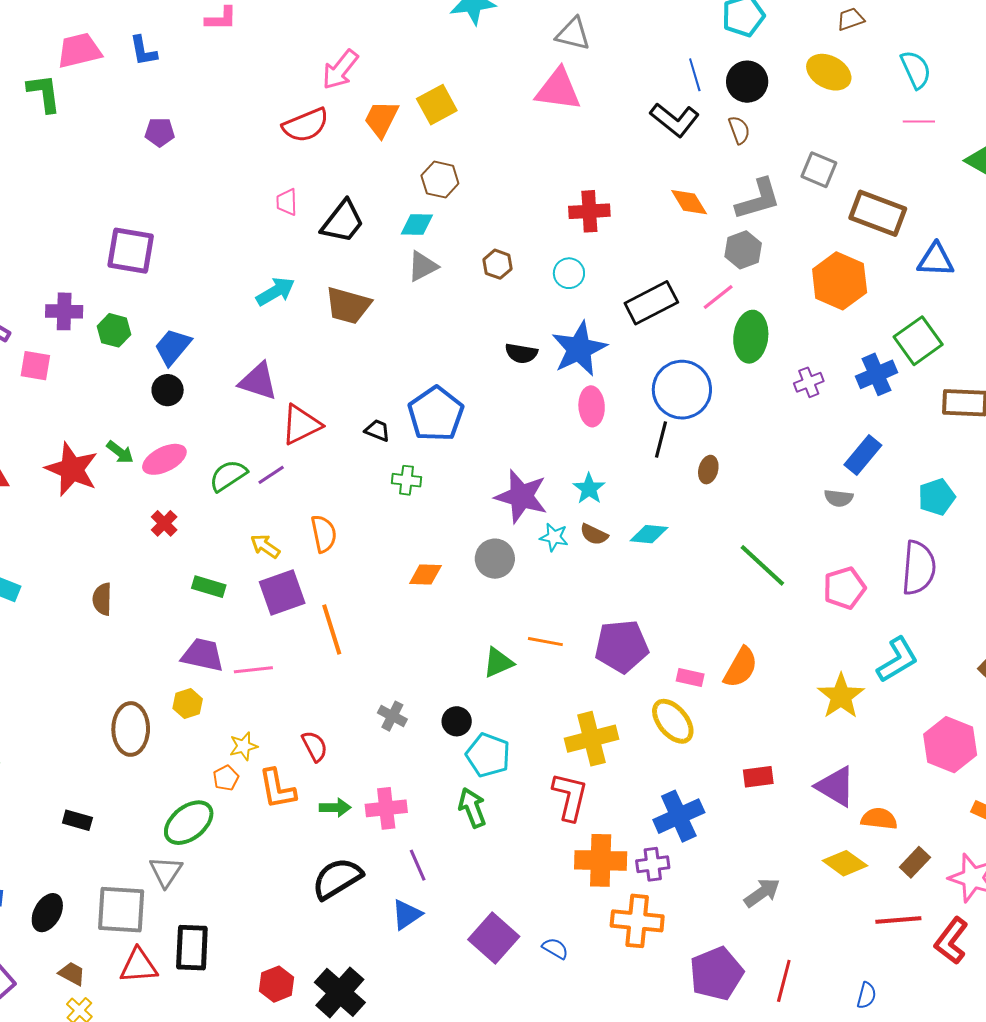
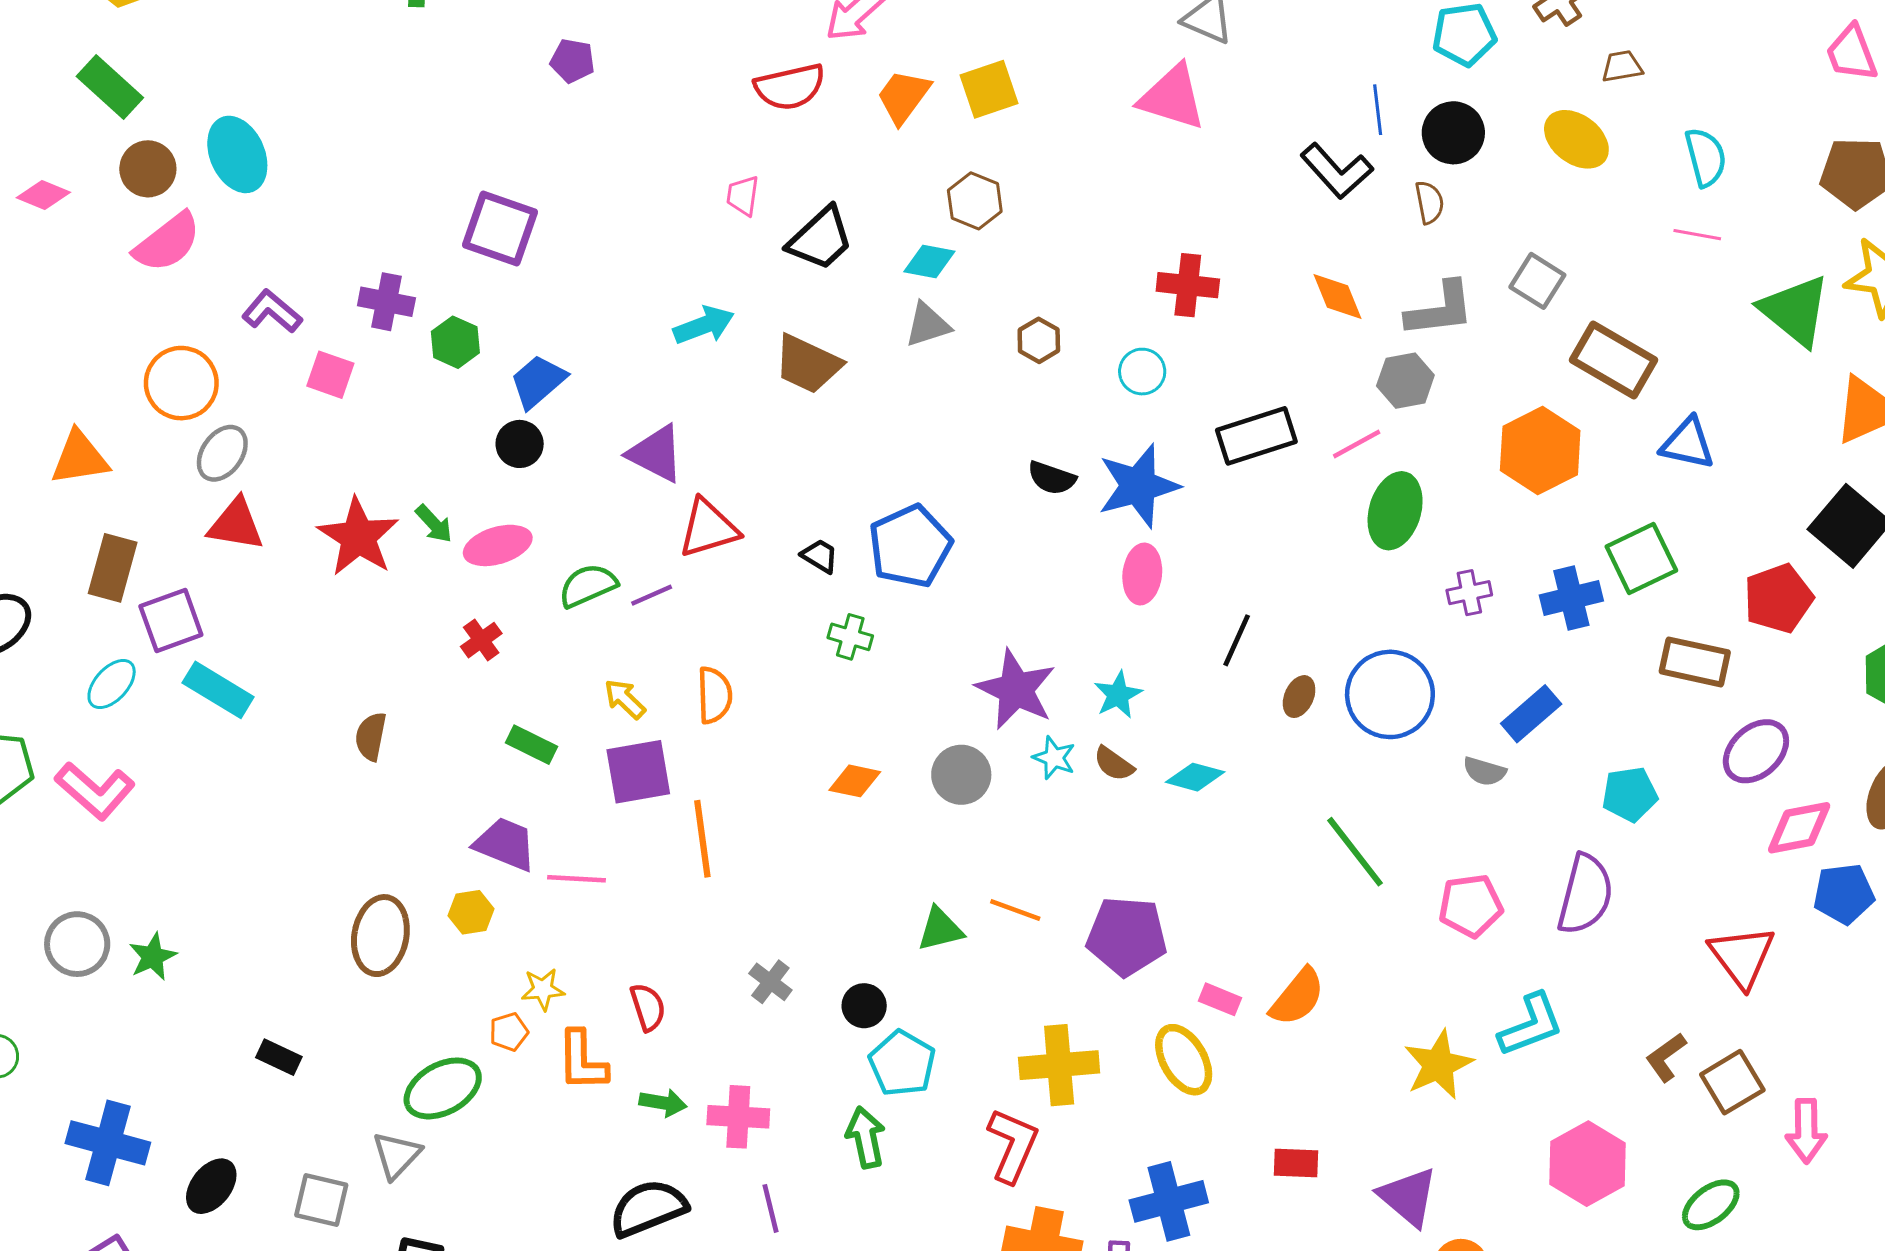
blue circle: (682, 390) -> (1390, 694), moved
gray square: (121, 910) -> (321, 1200), size x0.7

